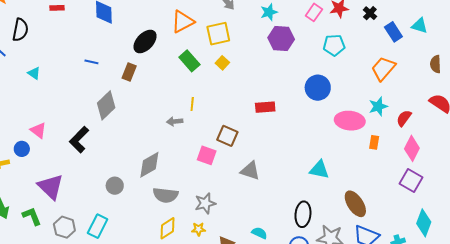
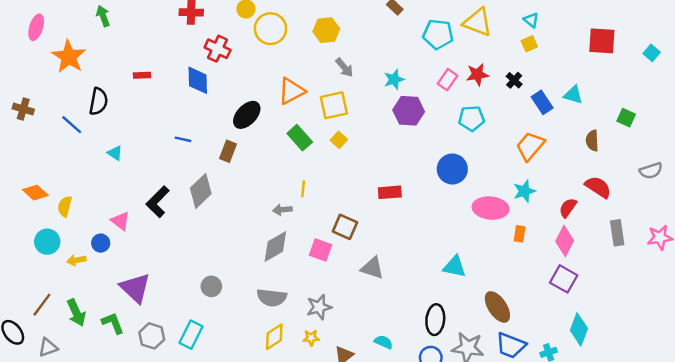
red semicircle: (404, 118) -> (568, 208), moved
black L-shape: (79, 140) -> (158, 202), moved
gray diamond: (149, 165) -> (275, 246), moved

